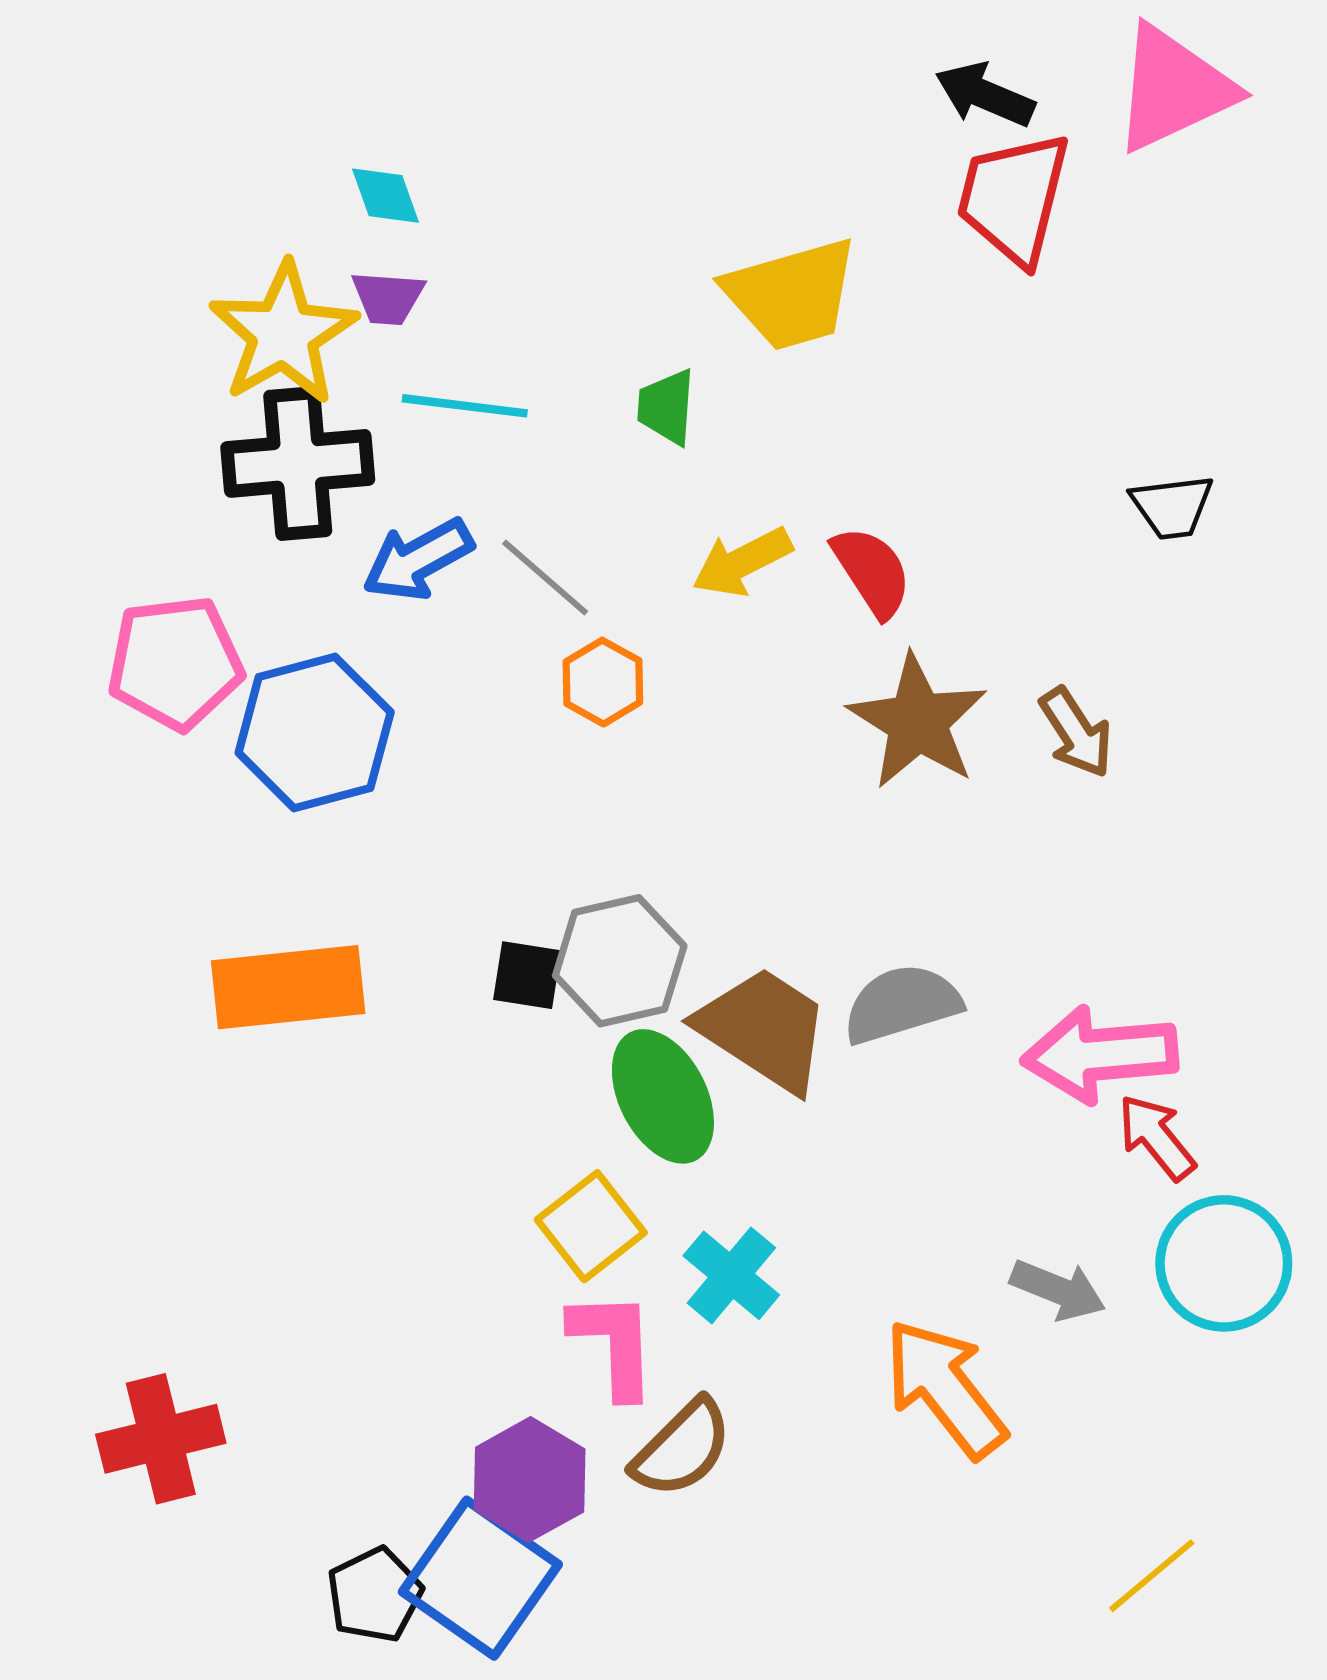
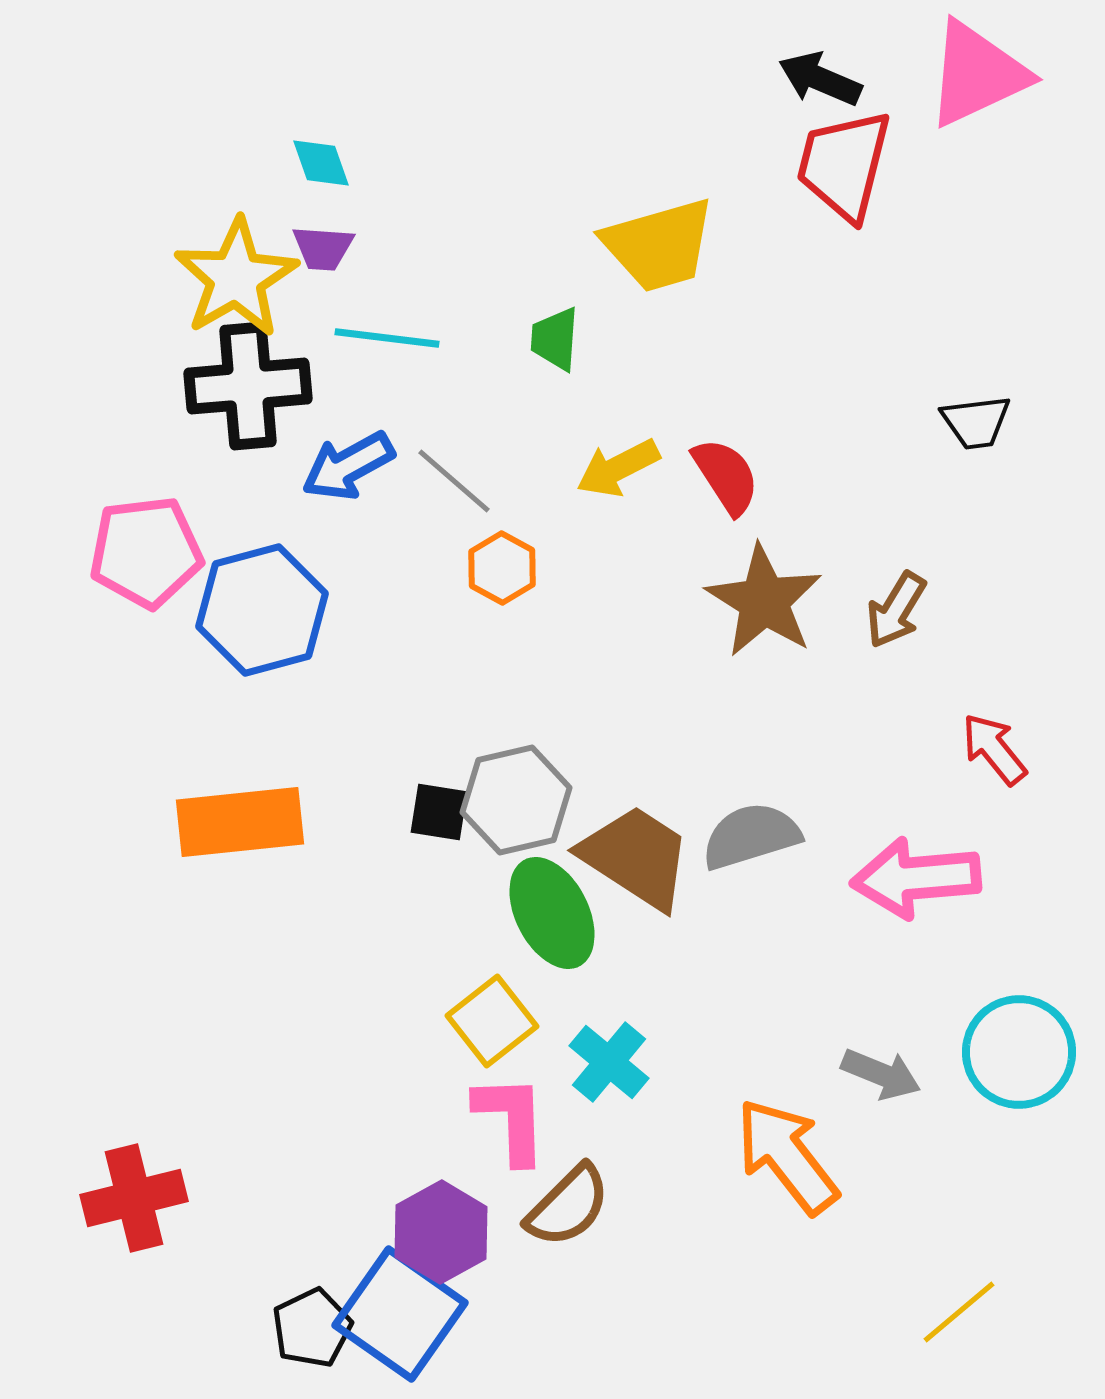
brown arrow: (1076, 733) -> (896, 610), turned 64
red arrow: (1157, 1137) -> (994, 749), moved

